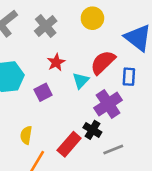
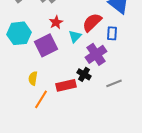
purple square: (43, 92) -> (46, 45), size x1.6
red rectangle: (69, 144) -> (66, 85), turned 36
gray line: (113, 149) -> (114, 83), moved

